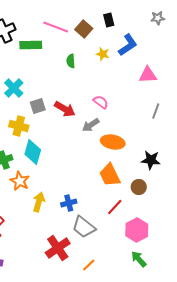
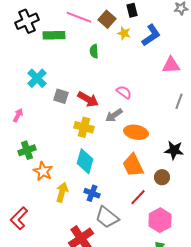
yellow star: (103, 54) -> (124, 33), moved
gray square: (38, 106) -> (61, 96), turned 35
yellow cross: (19, 126) -> (84, 127), moved
cyan diamond: (33, 152) -> (85, 161), moved
blue cross: (69, 203) -> (92, 193), turned 35

